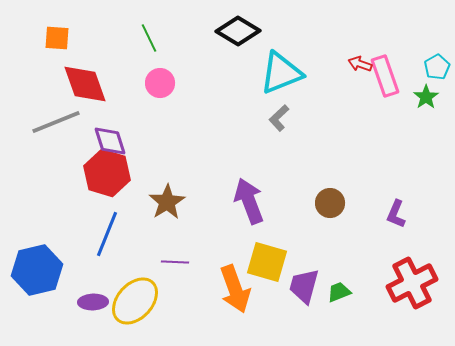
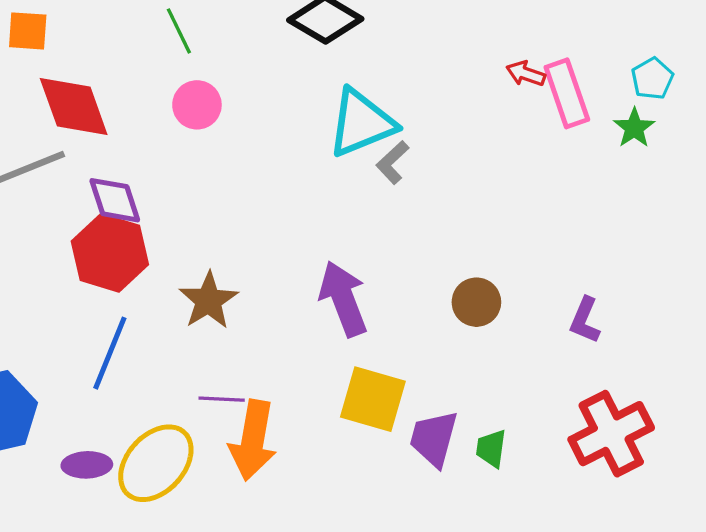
cyan triangle: (281, 73) -> (361, 123), moved
orange arrow: (235, 289) -> (253, 440), moved, turned 30
green trapezoid: (339, 292) -> (491, 448), turned -60

